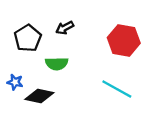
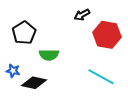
black arrow: (65, 28) -> (82, 15), moved

